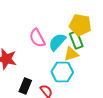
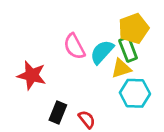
yellow pentagon: (80, 25) -> (134, 29), turned -30
cyan hexagon: (62, 72) -> (135, 93), moved

